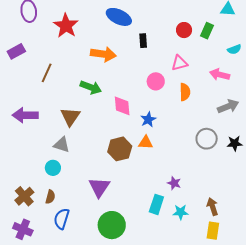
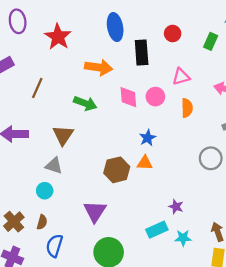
blue ellipse: (119, 17) -> (115, 27), turned 55
red circle: (184, 30) -> (173, 33), moved
black rectangle: (143, 41) -> (142, 52), size x1.6
pink diamond: (122, 106) -> (128, 97), moved
cyan rectangle: (156, 204) -> (157, 230), turned 48

